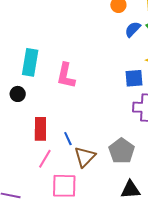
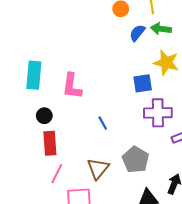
black circle: (18, 94) -> (44, 116), moved
blue line: (68, 139) -> (103, 123), moved

